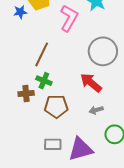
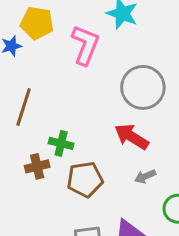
brown line: (42, 54) -> (24, 107), moved

